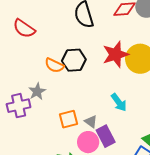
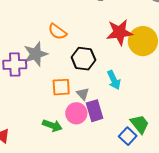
black hexagon: (74, 60) -> (83, 59), moved
gray star: (37, 91) -> (36, 54), size x1.4

